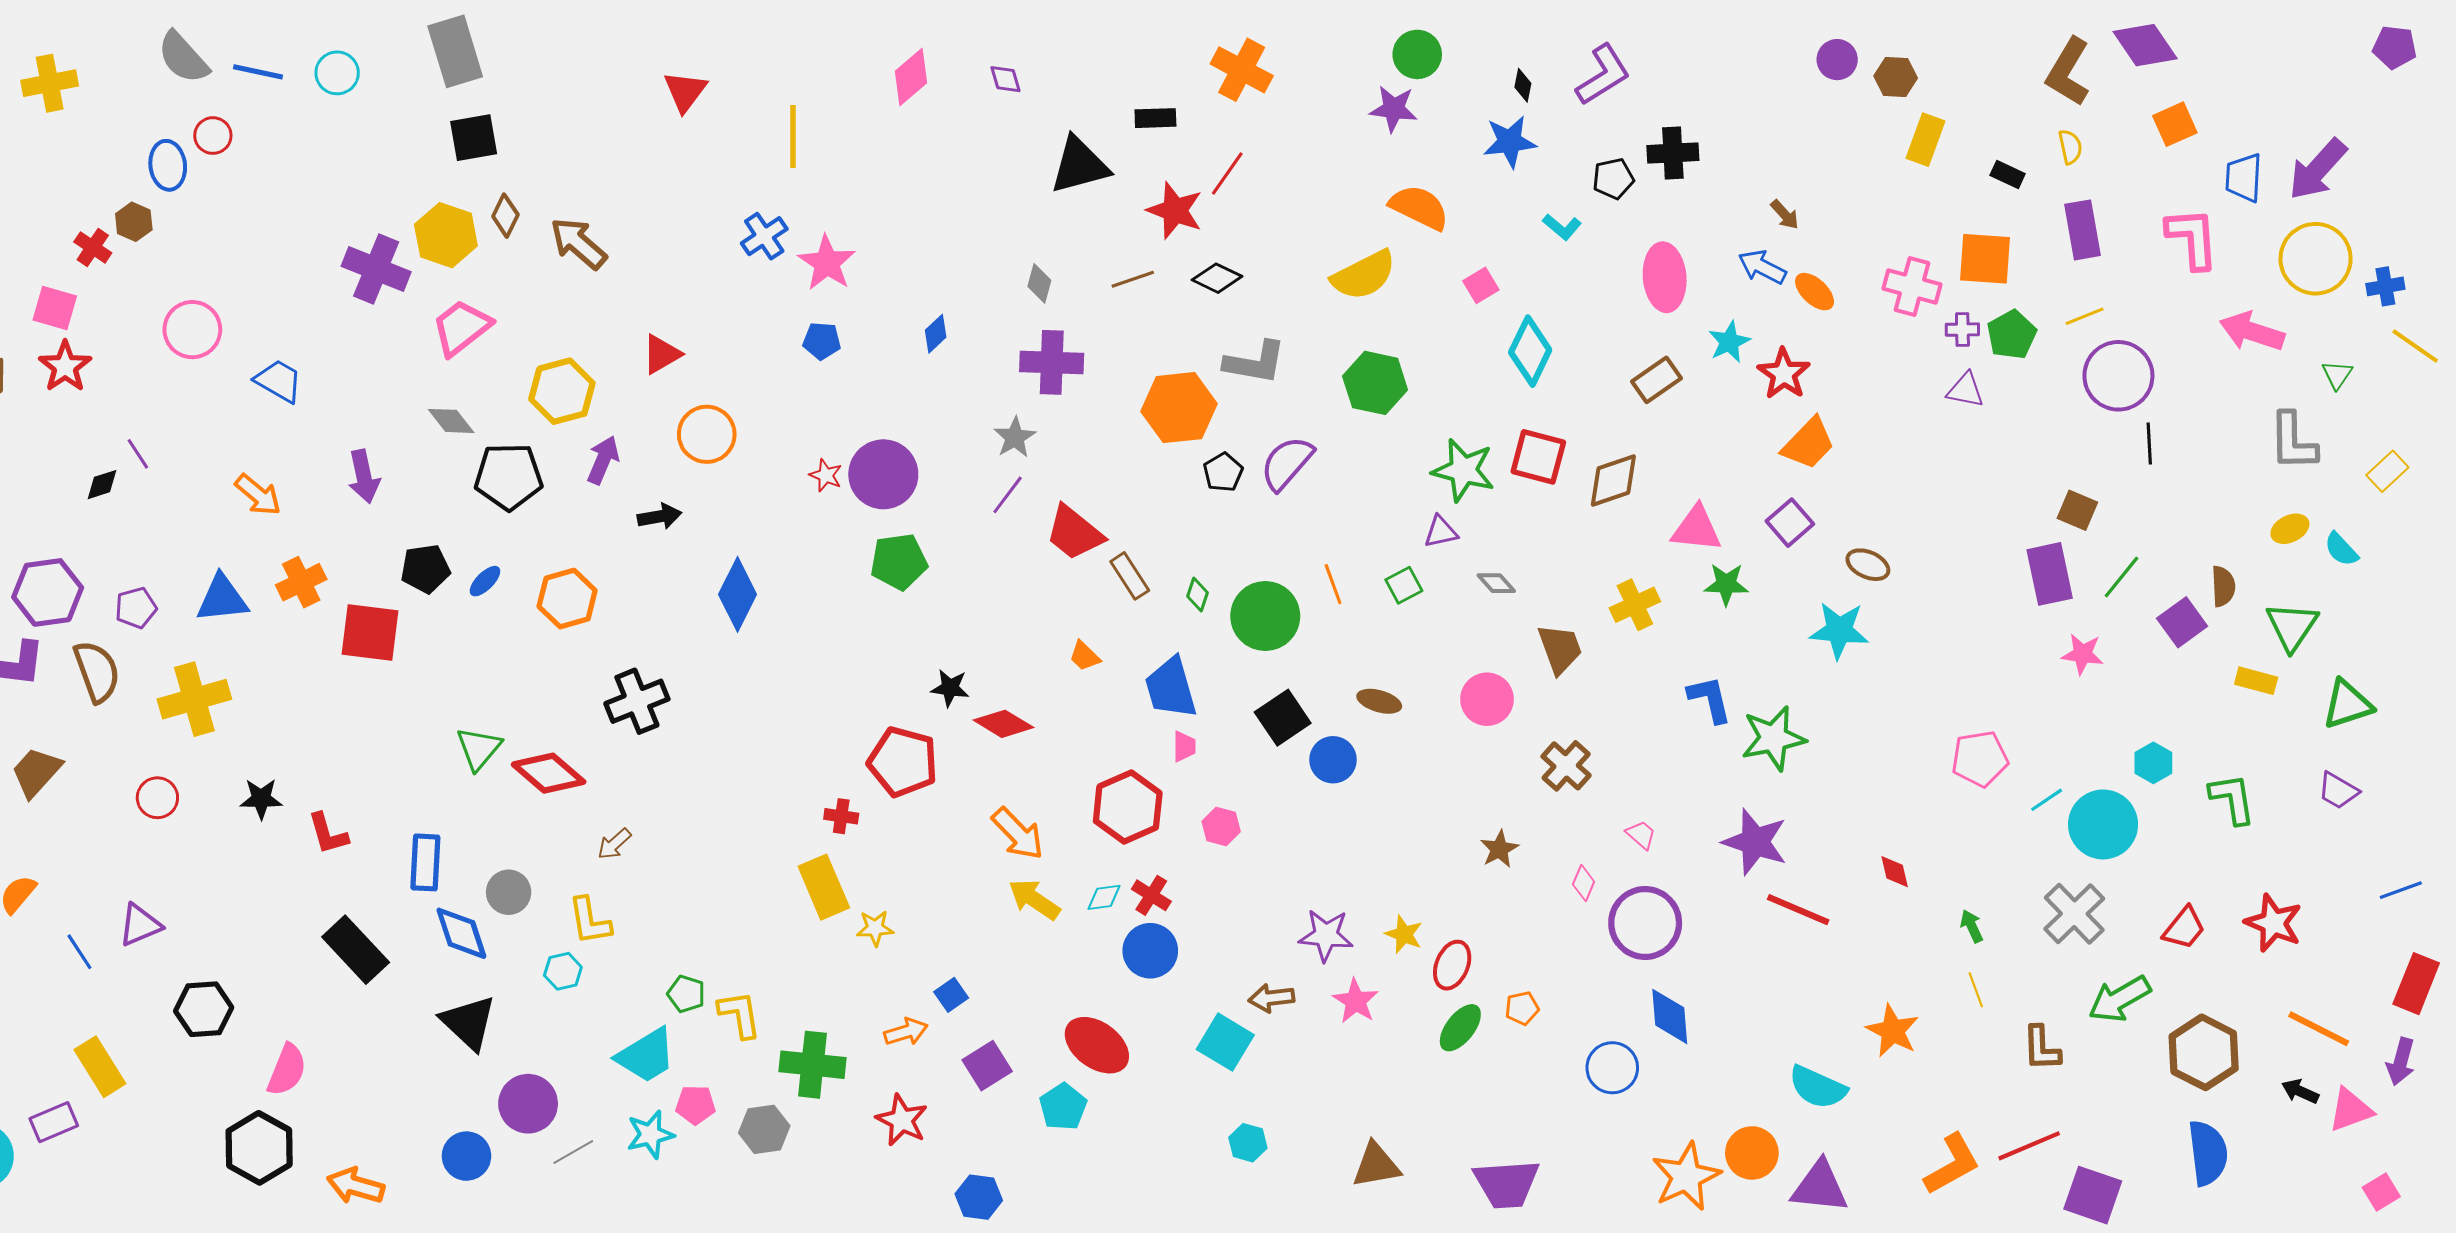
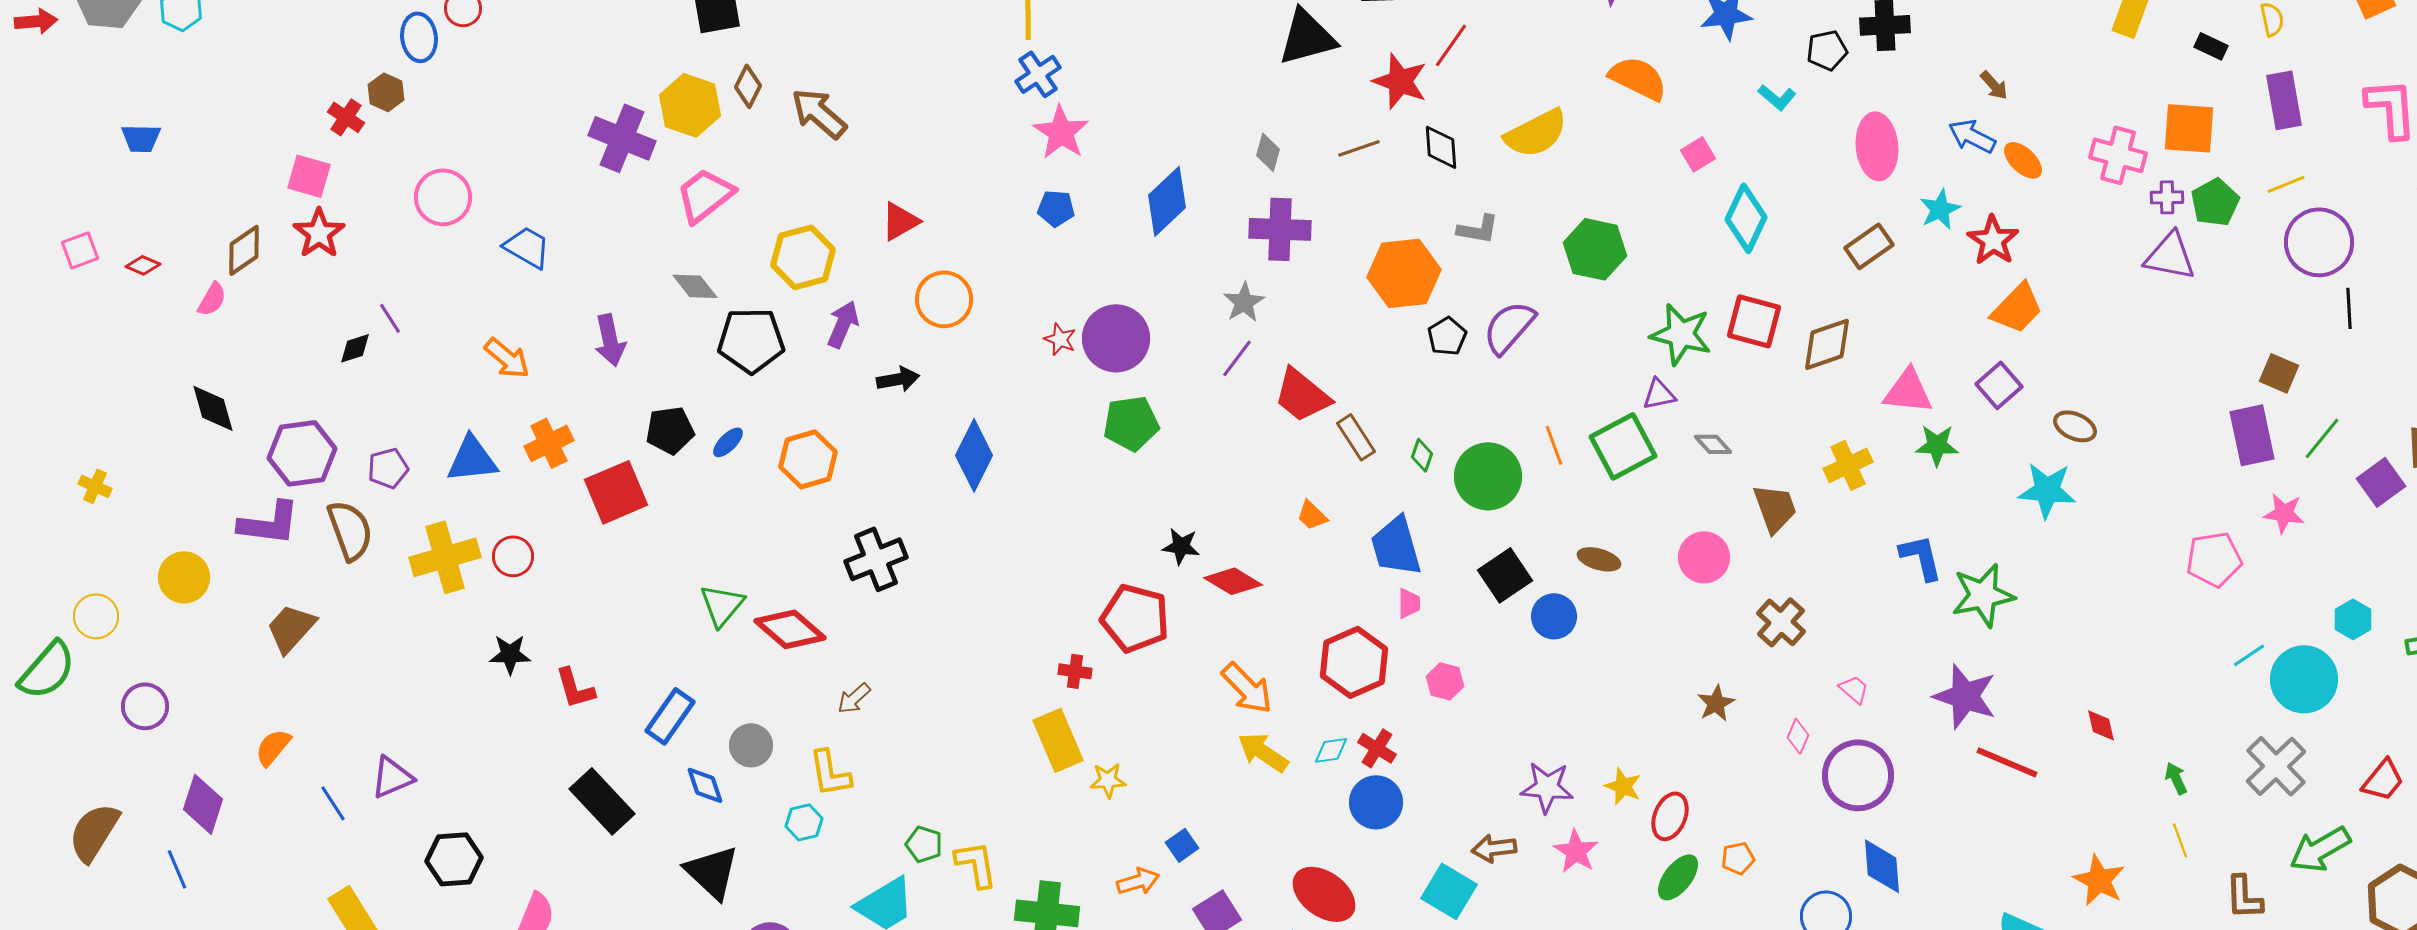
blue cross: (764, 236) -> (1038, 74), moved
yellow semicircle: (1364, 275) -> (1536, 133), moved
black diamond: (1217, 278) -> (1441, 147), turned 60
blue diamond: (936, 334) -> (1167, 201), size x1.8
gray L-shape: (1255, 362) -> (1478, 229), size x0.7
purple triangle: (1965, 390) -> (2170, 256), size x1.4
green square: (1404, 585) -> (1623, 446), size x1.8
red square: (370, 632) -> (616, 492), turned -30
pink pentagon: (1980, 759) -> (2214, 559), moved
red circle: (157, 798) -> (513, 556), moved
blue rectangle: (425, 862) -> (670, 716), turned 32
blue diamond: (461, 933) -> (705, 785), size x0.7

